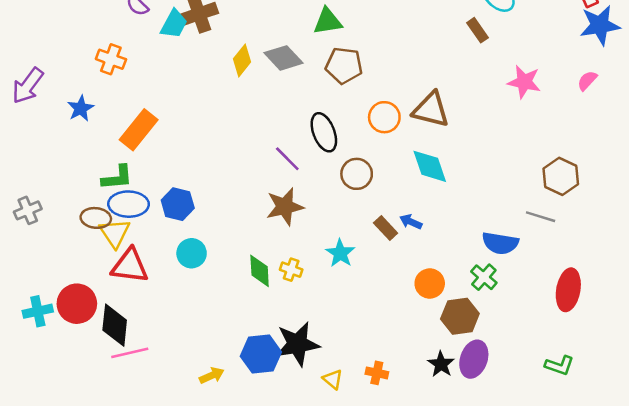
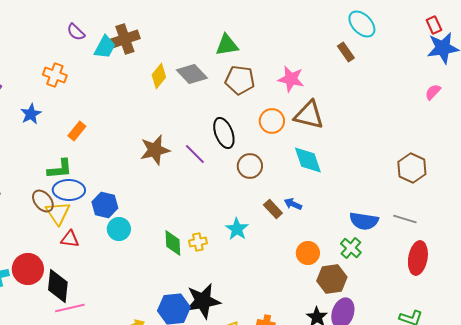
pink star: (524, 82) -> (291, 79), moved
orange rectangle: (139, 130) -> (77, 131), size x0.6
blue hexagon: (178, 204) -> (105, 205), moved
brown star: (285, 207) -> (155, 150), moved
gray line: (541, 217) -> (405, 219), moved
brown ellipse: (96, 218) -> (43, 201), turned 45
red triangle: (130, 266) -> (70, 239), size x0.6
yellow cross: (291, 270) -> (198, 242), turned -30

